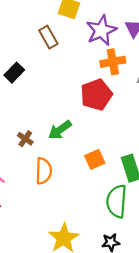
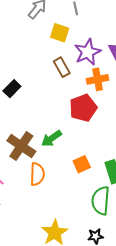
brown rectangle: (48, 37) -> (62, 67), moved
brown cross: (25, 139) -> (21, 146), size x2.0

